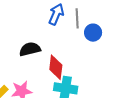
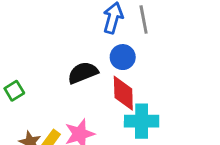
blue circle: (93, 33) -> (123, 57), moved

